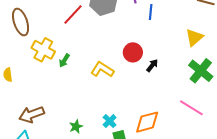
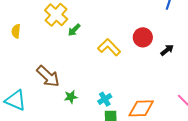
black arrow: (152, 66) -> (167, 50), moved
brown arrow: (31, 114) -> (48, 76), moved, turned -130

